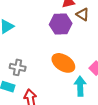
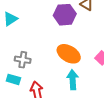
cyan arrow: (80, 86) -> (73, 80), moved

